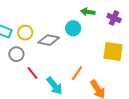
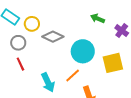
cyan circle: (73, 28) -> (83, 51), moved, size x1.5
yellow square: (113, 51) -> (113, 63), turned -35
red line: (32, 73) -> (20, 64), moved

